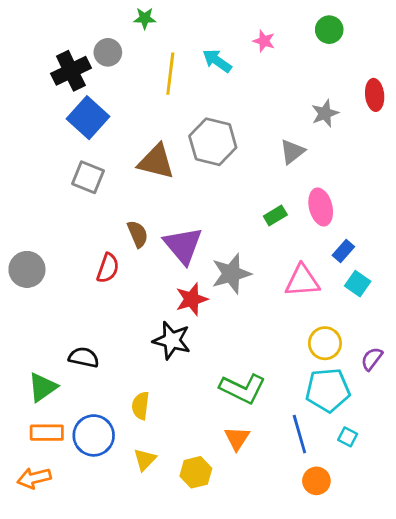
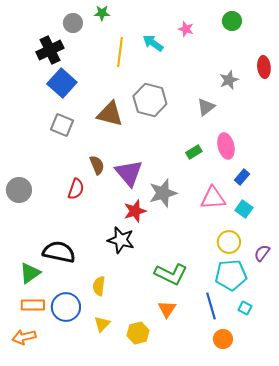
gray circle: (108, 52) -> (73, 23), moved
cyan square: (358, 284) -> (244, 209), moved
black semicircle: (84, 357) -> (59, 252), size x1.5

